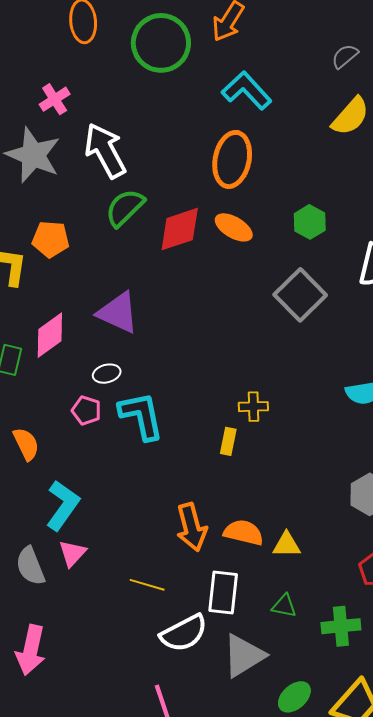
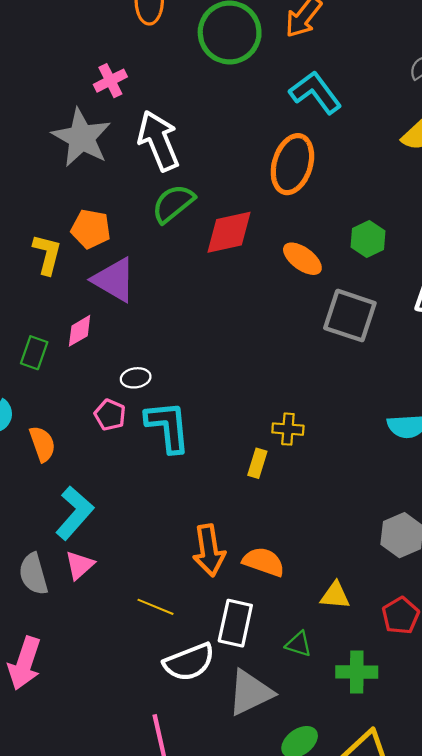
orange ellipse: (234, 227) -> (302, 259), moved
gray square: (300, 295) -> (350, 316), turned -33
purple triangle: (118, 313) -> (114, 280), moved
pink diamond: (50, 335) -> (80, 331), size x0.7
yellow triangle: (286, 545) -> (335, 595), moved

